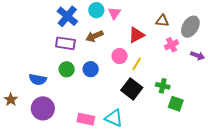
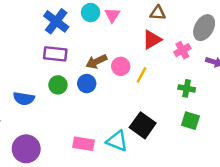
brown triangle: (162, 21) -> (158, 13), moved
red triangle: (136, 35) -> (152, 40), moved
brown arrow: (94, 36) -> (96, 61), moved
green cross: (163, 86) -> (187, 88), moved
black square: (132, 89) -> (143, 125), moved
purple circle: (43, 108) -> (26, 149), moved

